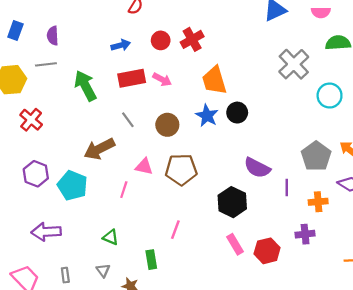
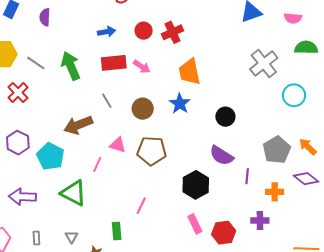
gray line: (46, 64) -> (36, 63), moved, turned 36
black circle: (237, 113) -> (225, 117), moved
green triangle: (111, 237) -> (74, 193), moved, size x1.8

